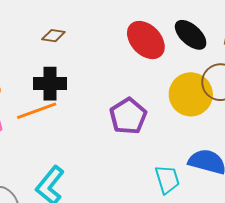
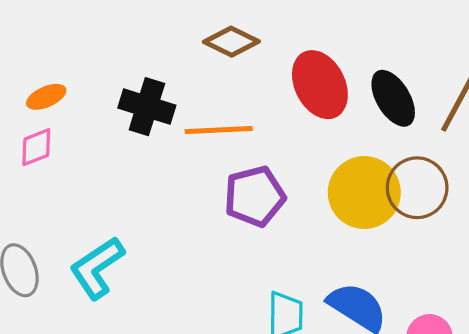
brown diamond: (53, 36) -> (231, 42), moved, size x1.4
orange line: (37, 111) -> (219, 130), moved

